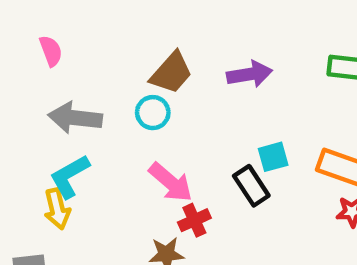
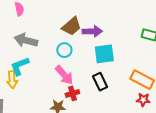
purple arrow: (250, 74) -> (92, 31), moved
cyan circle: (153, 113) -> (64, 50), moved
cyan square: (273, 157) -> (104, 54), moved, size x1.5

